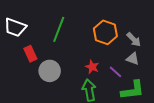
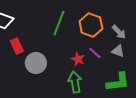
green line: (59, 29) -> (59, 23), moved
purple line: (115, 72) -> (95, 53), moved

